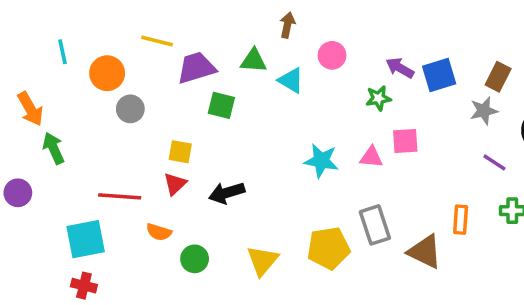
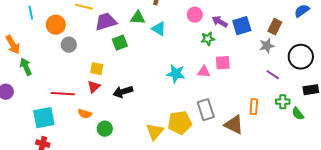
pink circle: (332, 55) -> (195, 15), moved
green square: (221, 105) -> (120, 43), turned -35
yellow triangle: (262, 261) -> (155, 132), moved

